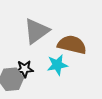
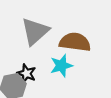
black star: (25, 69) -> (26, 73), turned 30

